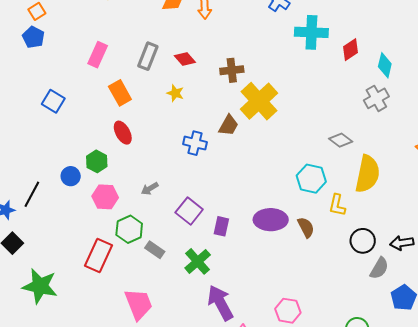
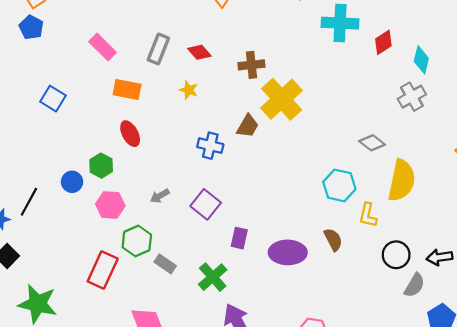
pink rectangle: (98, 55) -> (103, 47), turned -70
orange rectangle: (120, 93) -> (127, 90), turned -50
purple square: (189, 211) -> (206, 204), moved
purple ellipse: (271, 220) -> (288, 252), moved

